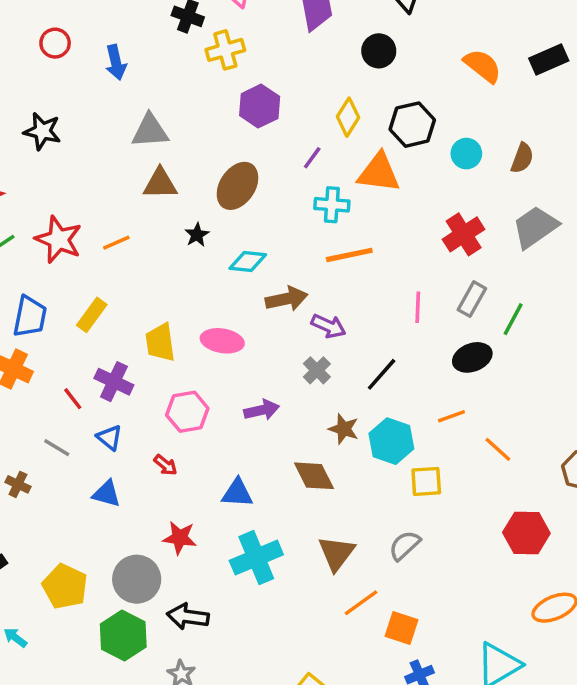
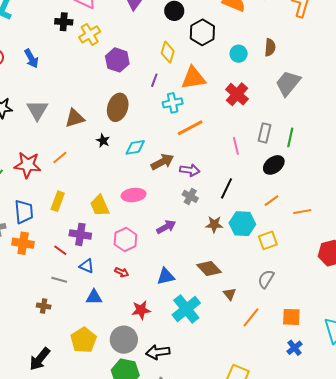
black hexagon: (412, 125) -> (202, 32), moved
gray triangle: (150, 131) -> (37, 110), moved, turned -40
red cross: (464, 234) -> (237, 94), moved
orange line: (498, 449) -> (302, 212), turned -36
brown diamond: (314, 476) -> (209, 269), moved
brown triangle: (336, 553) -> (230, 294), size x0.6
yellow pentagon: (65, 586) -> (84, 340), moved, turned 30
orange square: (402, 628) -> (291, 317), moved

